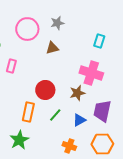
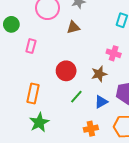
pink cross: (91, 73) -> (114, 53), size x0.6
orange rectangle: (28, 112) -> (33, 94), moved
orange cross: (69, 146) -> (91, 129), turned -32

